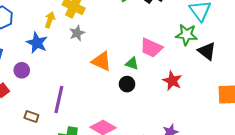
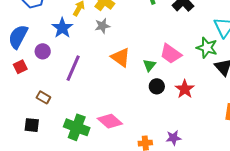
green triangle: (132, 63) -> (149, 65), turned 40
black circle: (127, 84) -> (157, 86), moved
purple line: (59, 100) -> (73, 68), moved

